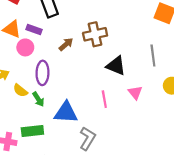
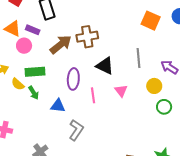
brown arrow: (66, 44) -> (61, 44), size x1.6
purple ellipse: (42, 73) -> (73, 79), moved
blue triangle: (66, 113) -> (58, 106), size x0.7
green rectangle: (32, 131) -> (35, 72), moved

